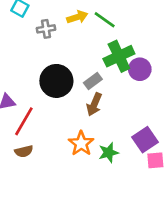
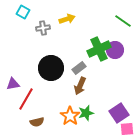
green line: (105, 20) -> (123, 21), moved
purple circle: (140, 69) -> (115, 50), moved
brown semicircle: (24, 151) -> (37, 122), moved
green star: (109, 153) -> (86, 113), moved

